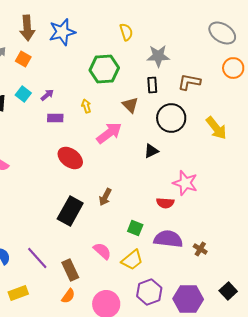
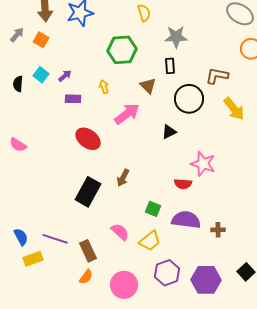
brown L-shape: (189, 82) -> (217, 76), moved
brown cross: (200, 249) -> (218, 230), turned -32
purple line: (37, 258) -> (55, 239), turned -30
yellow rectangle: (18, 293) -> (33, 259), moved

